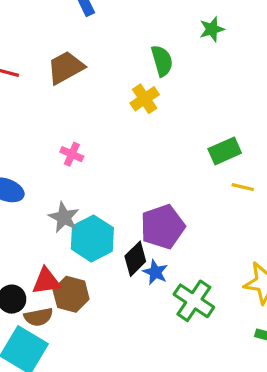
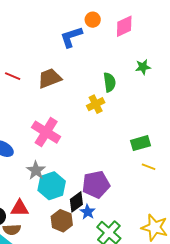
pink cross: (72, 154) -> (46, 132), size x2.0
brown hexagon: (71, 294) -> (62, 221), moved

